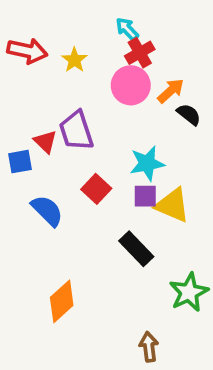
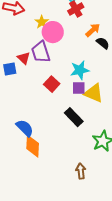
yellow star: (74, 60) -> (42, 22), moved
pink circle: (131, 85) -> (53, 32), moved
blue semicircle: (47, 211) -> (25, 128), moved
orange diamond: (62, 301) -> (33, 146), turned -45

